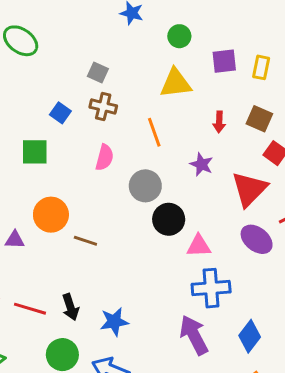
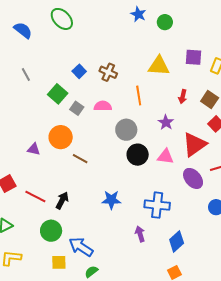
green circle: (179, 36) -> (165, 22), moved
gray square: (98, 73) -> (77, 108), moved
green square: (35, 152) -> (58, 94), turned 30
pink semicircle: (105, 157) -> (103, 106), turned -114
pink triangle: (199, 246) -> (165, 157), moved
black arrow: (70, 307) -> (62, 200), turned -144
blue star: (114, 322) -> (111, 200), moved
purple arrow: (194, 335) -> (140, 234), size x0.6

